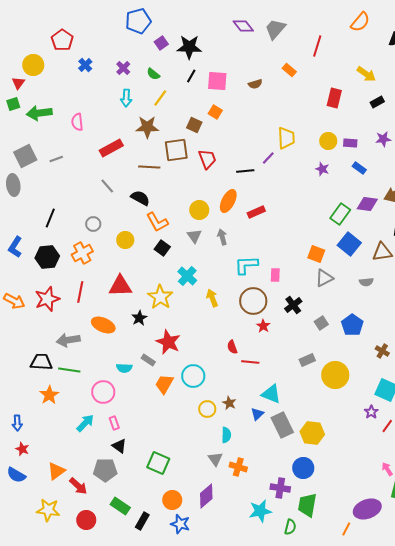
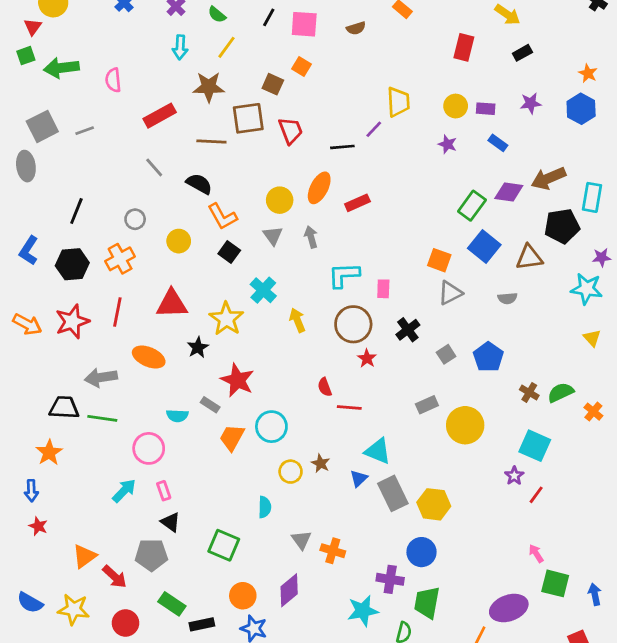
orange star: (49, 395) -> (49, 452), moved
cyan semicircle: (226, 435) -> (265, 507), moved
blue semicircle: (16, 475) -> (30, 603), moved
black rectangle: (142, 521) -> (202, 624), turned 48

